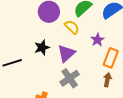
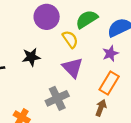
purple star: (97, 40) -> (110, 53), moved
purple triangle: (66, 53) -> (73, 68), moved, turned -42

